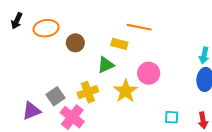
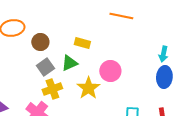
orange line: (139, 27) -> (121, 16), moved
gray square: (55, 96) -> (45, 67), moved

